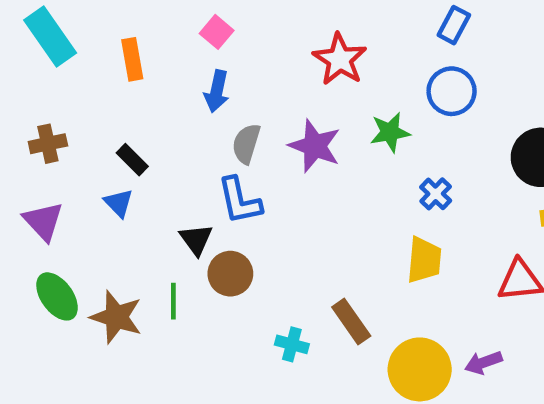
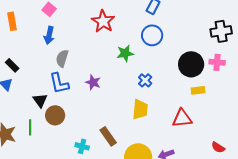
purple star: (315, 146) -> (93, 82), moved, size x0.7

